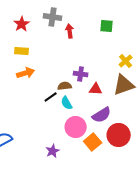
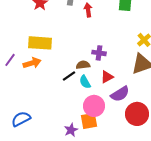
yellow rectangle: (22, 51) -> (40, 43), moved, size x1.6
orange arrow: (26, 73) -> (32, 63), moved
red triangle: (96, 89) -> (107, 77), moved, turned -32
orange square: (93, 142) -> (89, 121), moved, turned 30

